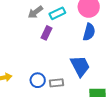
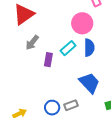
cyan rectangle: (57, 13) -> (68, 48), moved

